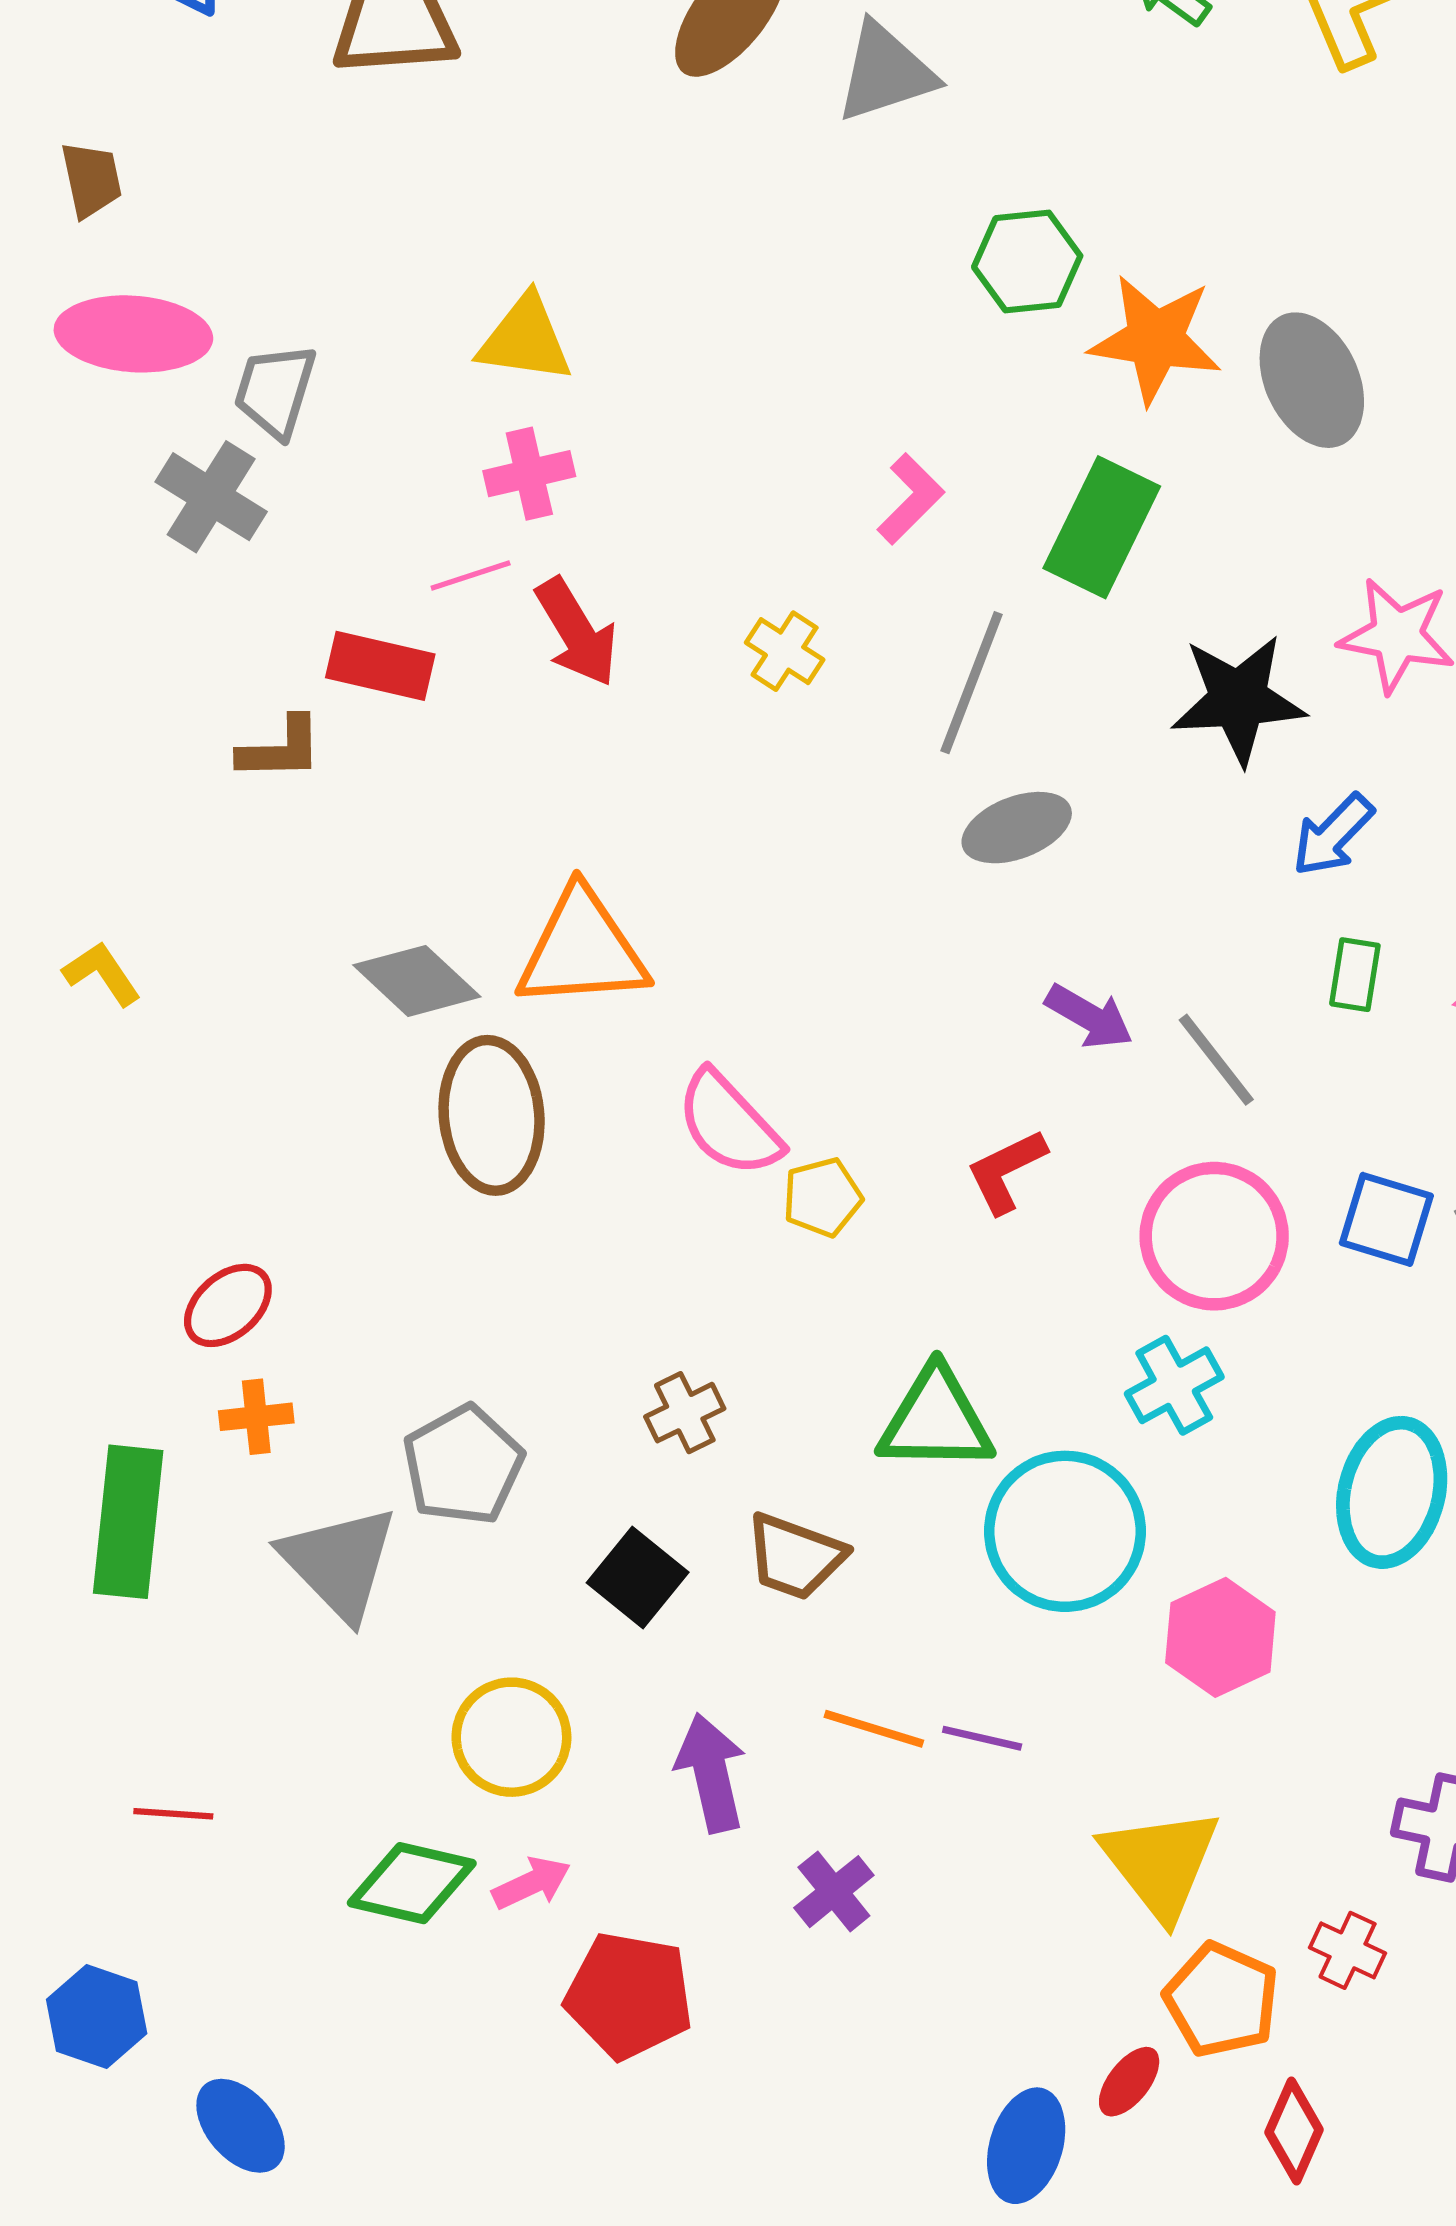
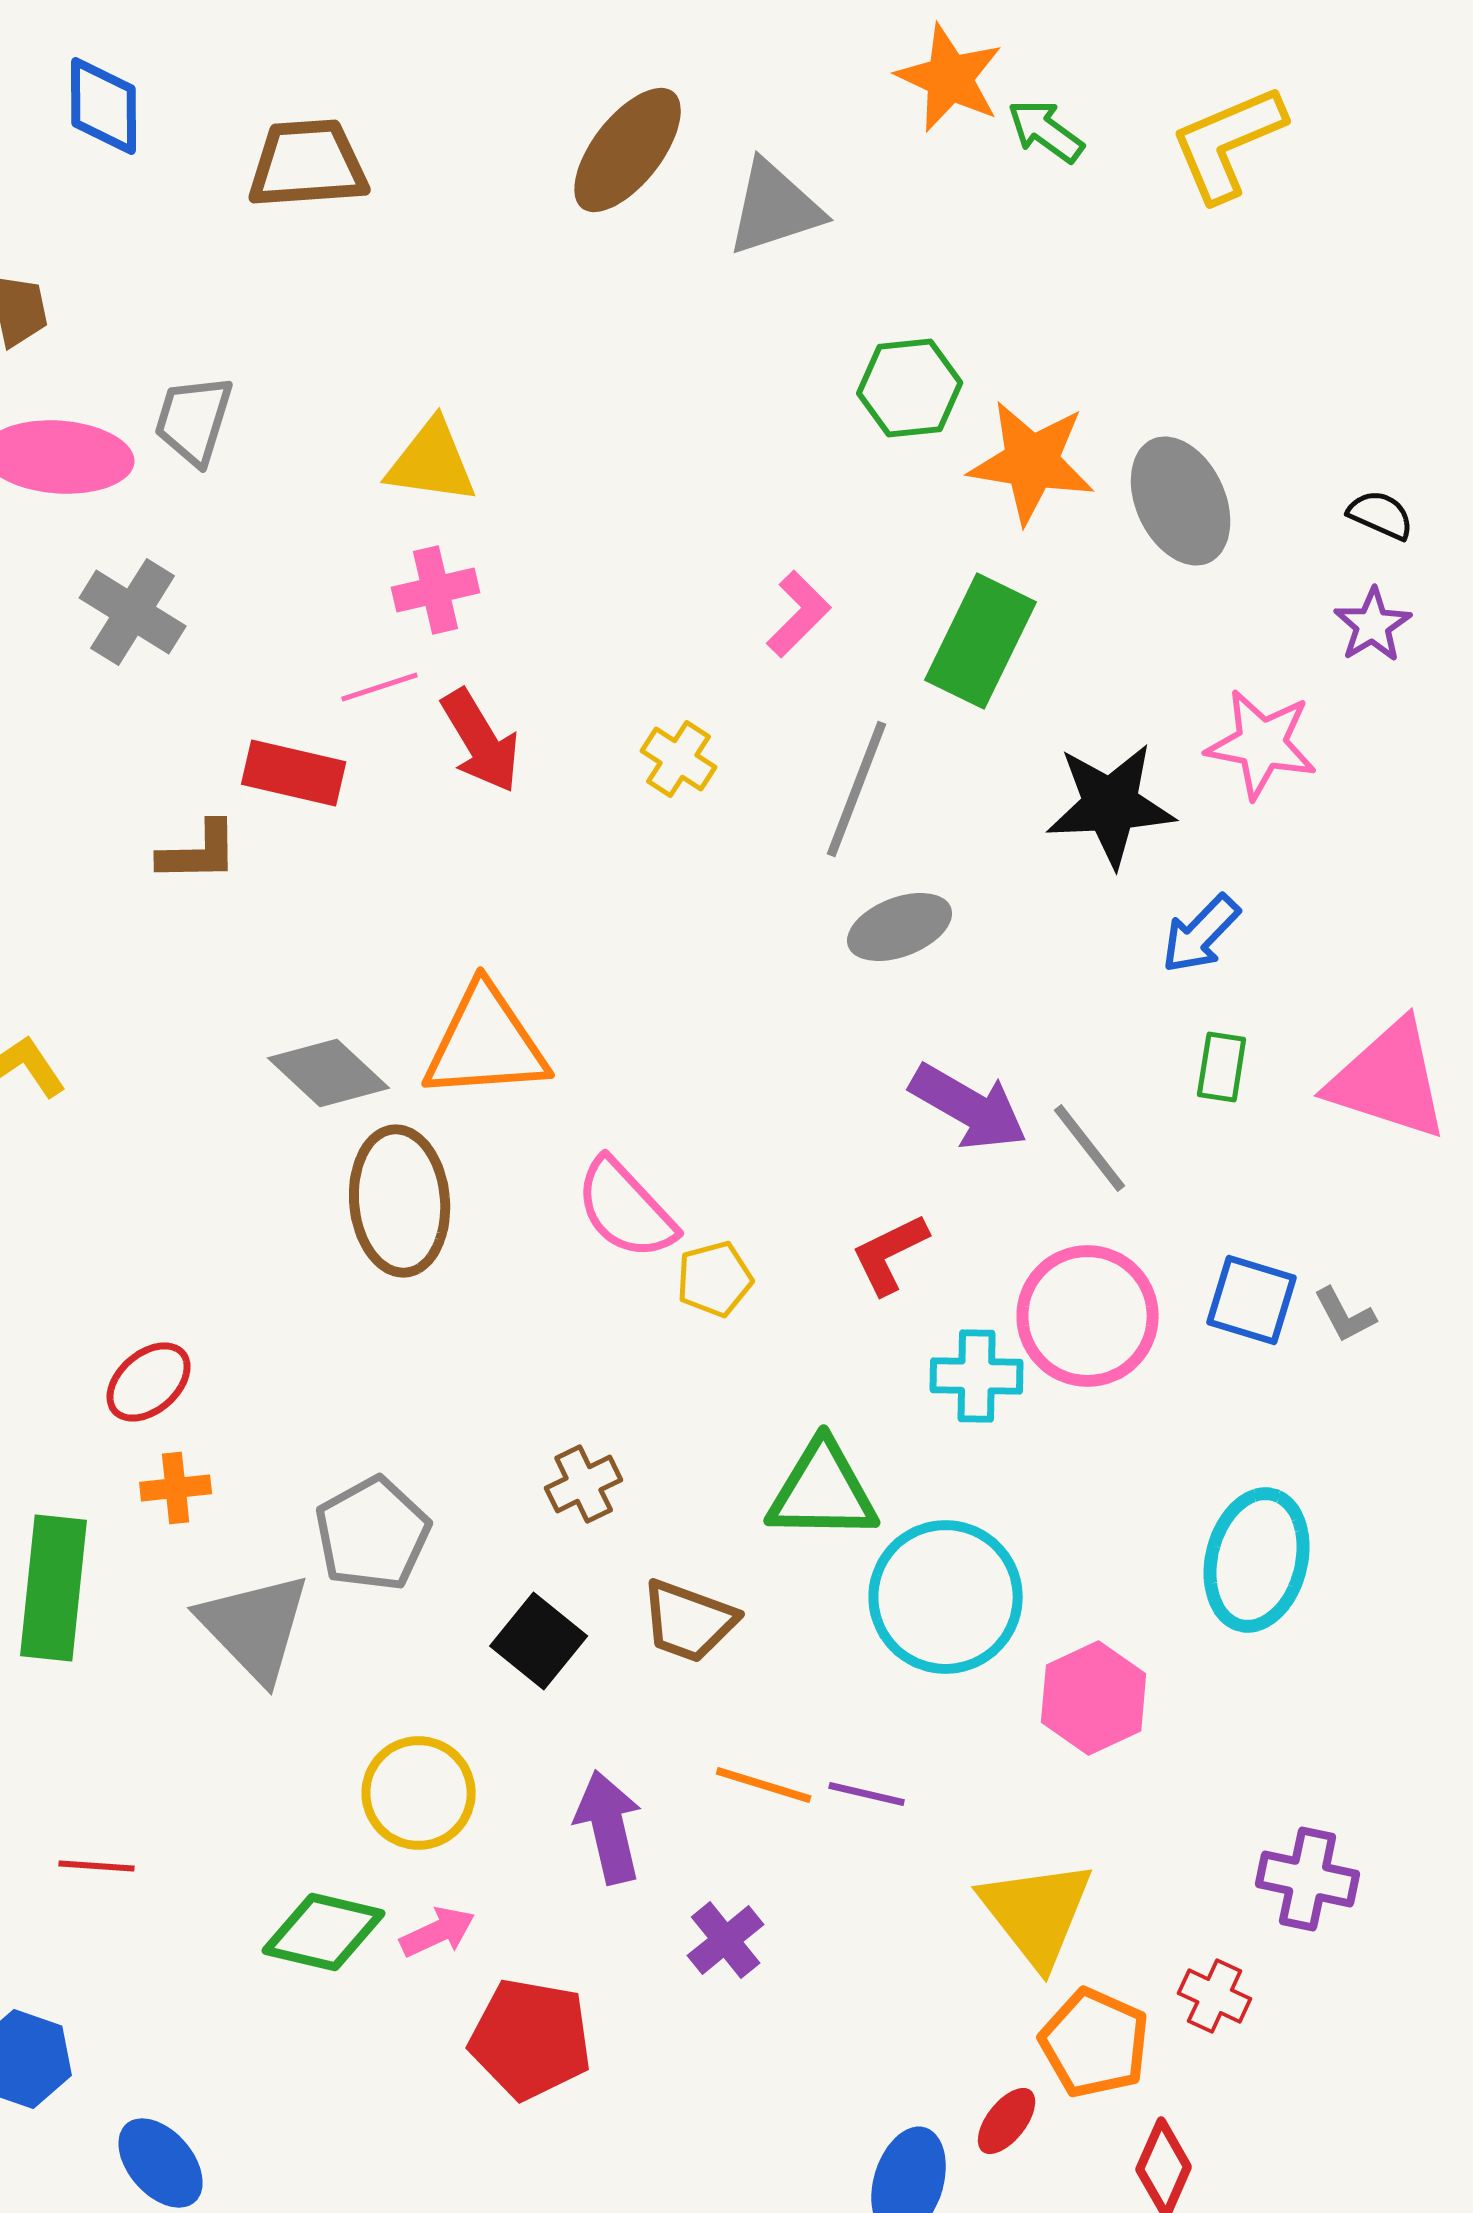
gray trapezoid: (275, 391) -> (194, 420), moved
purple arrow: (1089, 1017) -> (969, 1107), size x1.4
cyan cross: (1174, 1385) -> (977, 1376), moved, turned 30

